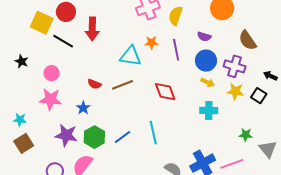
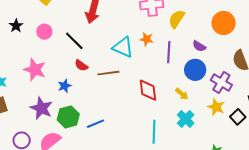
black line: (63, 41) -> (74, 41), moved
pink circle: (52, 73) -> (44, 32), moved
yellow arrow: (208, 82) -> (182, 94), moved
cyan cross: (209, 110) -> (186, 119), turned 30
cyan line: (153, 133) -> (154, 132), moved

